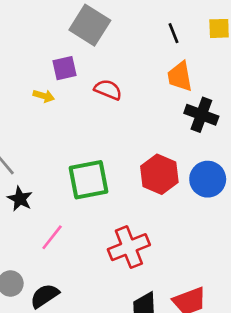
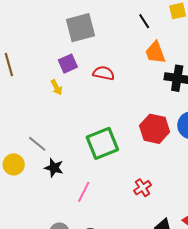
gray square: (90, 25) -> (80, 28), turned -36
yellow arrow: (44, 96) -> (56, 87), turned 56
red cross: (129, 247) -> (143, 188), size x0.6

